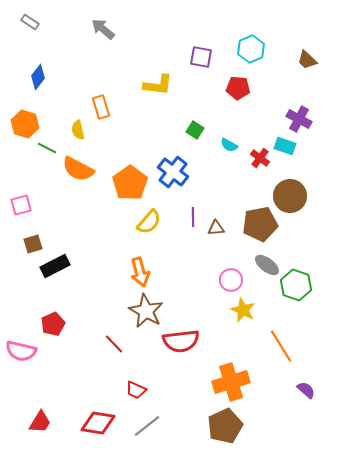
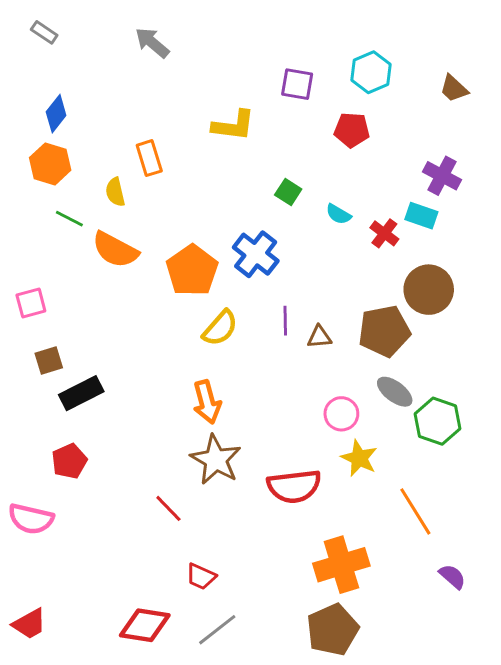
orange hexagon: (25, 124) -> (50, 164), moved
red pentagon: (53, 324) -> (69, 461), moved
red semicircle: (181, 341) -> (294, 486), moved
red trapezoid: (40, 422) -> (29, 624), moved, turned 30

